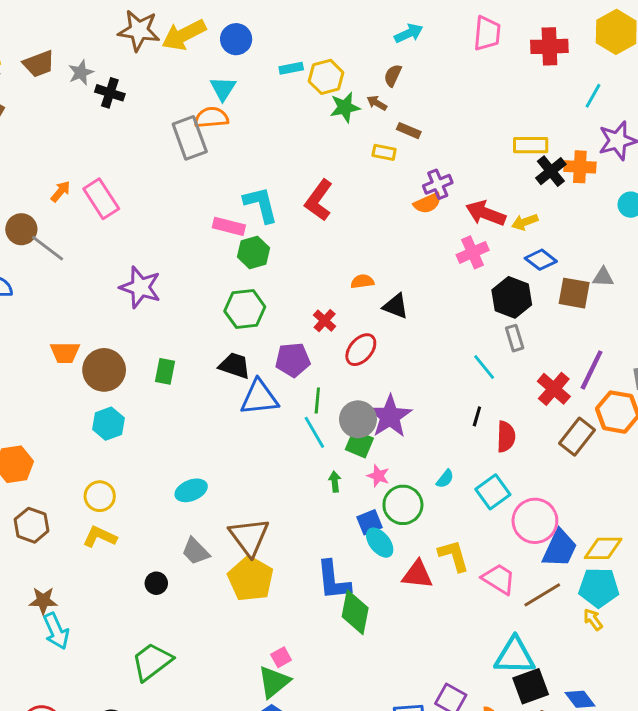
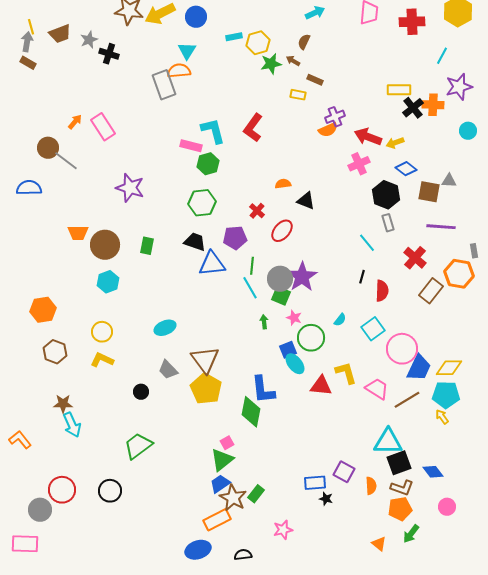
purple line: (592, 370) -> (441, 227), moved, turned 68
green diamond: (355, 612) -> (251, 412), moved

